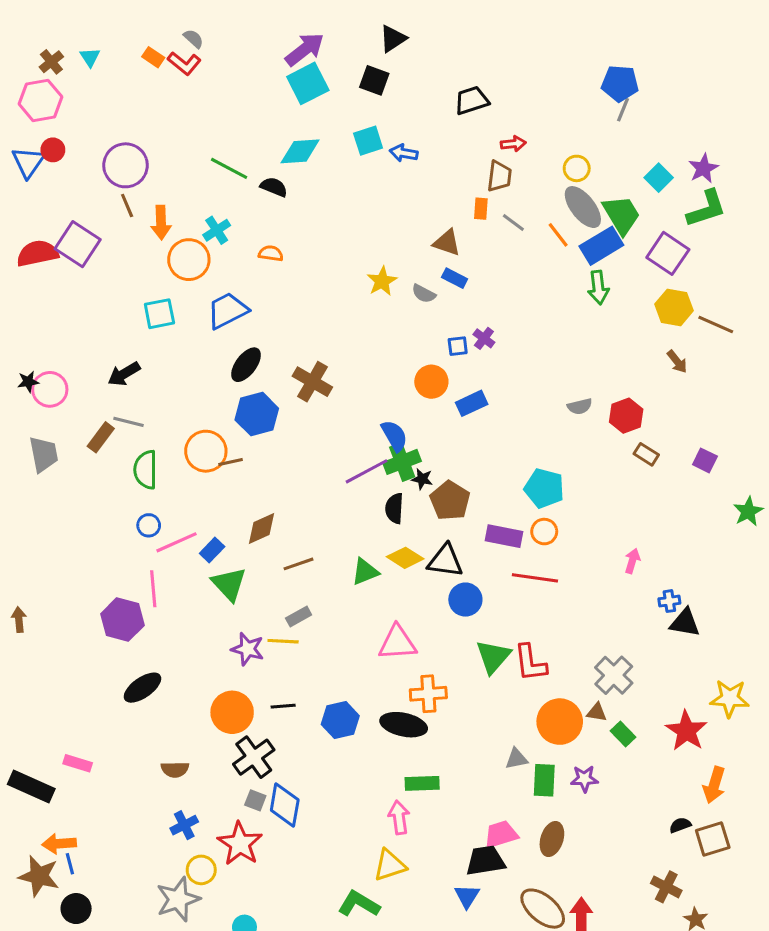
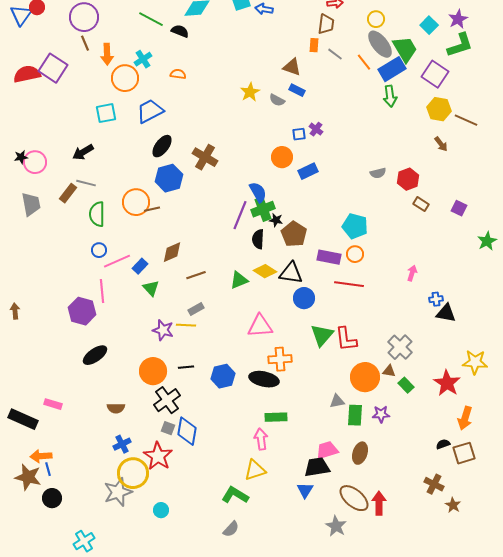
purple line: (367, 471) -> (240, 215), turned -40
green triangle: (229, 584) -> (151, 288), size x0.7
yellow circle: (201, 870) -> (133, 473), size x1.6

